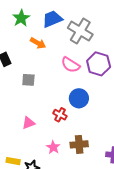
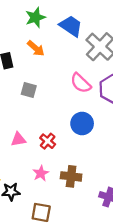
blue trapezoid: (52, 19) -> (71, 26), turned 45
orange arrow: (38, 43) -> (36, 48), moved
red cross: (60, 115) -> (48, 141), moved

